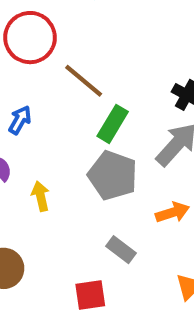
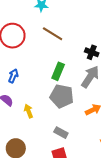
brown line: (84, 81) -> (53, 34), moved
gray rectangle: (121, 250) -> (61, 133), moved

